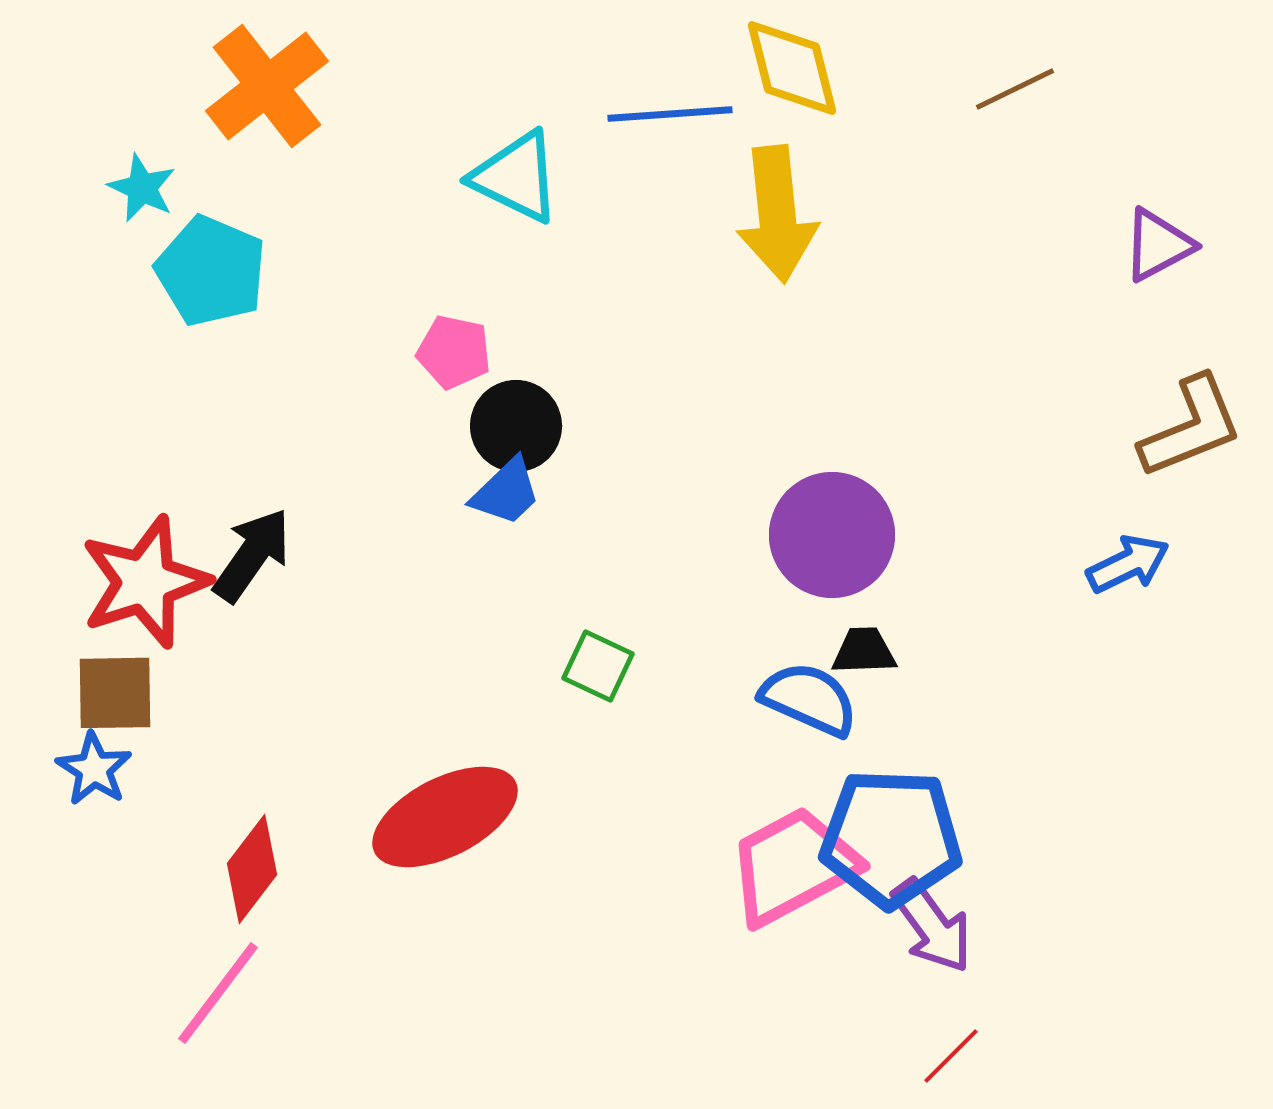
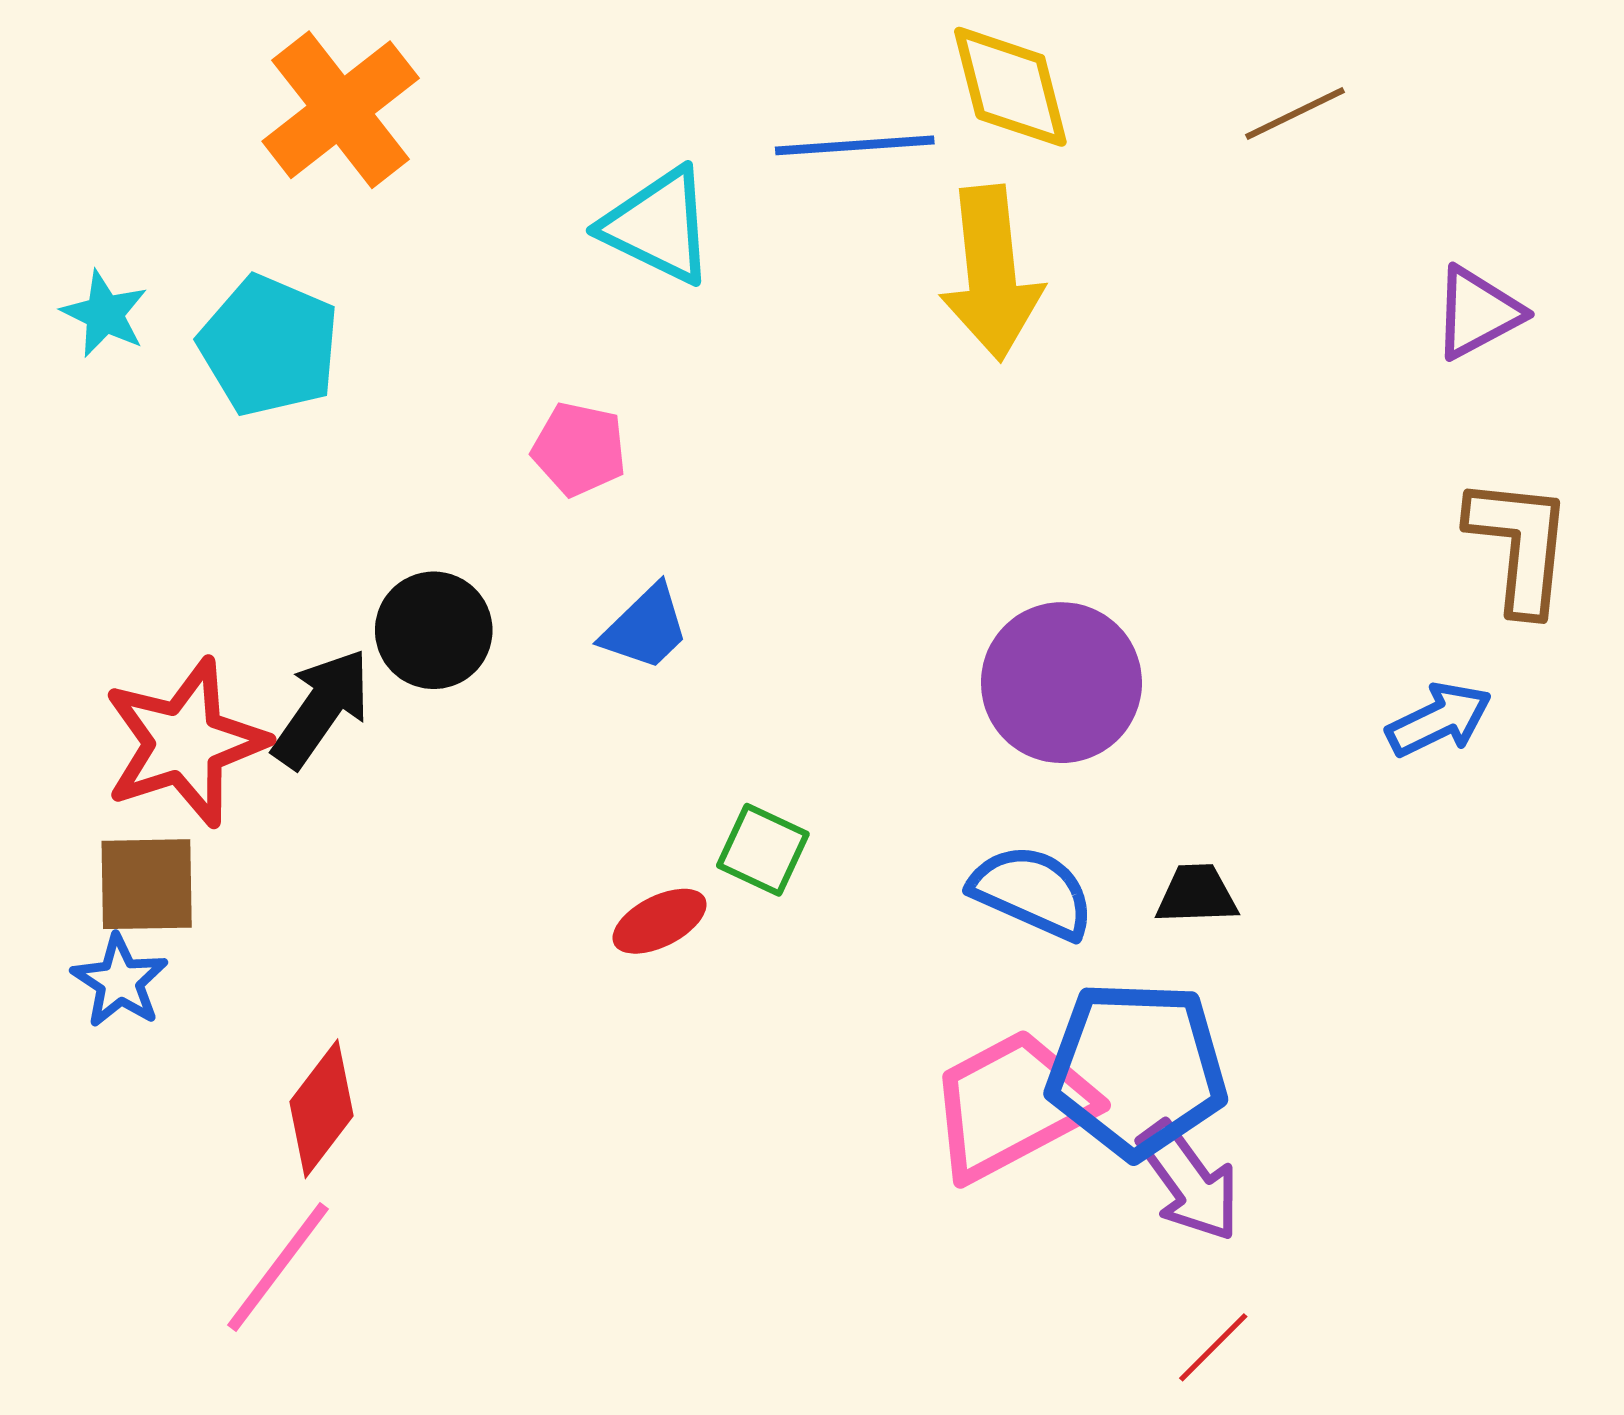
cyan star: (142, 188) -> (105, 314), moved
black circle: (516, 426) -> (434, 630), moved
brown L-shape: (1191, 427) -> (1519, 545), turned -62
black trapezoid: (864, 651) -> (1197, 894), moved
red ellipse: (445, 817) -> (660, 921), moved, size x0.5

